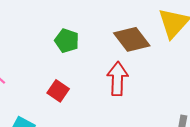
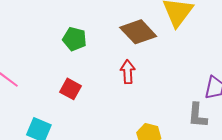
red arrow: (117, 79) -> (128, 72), size x0.7

